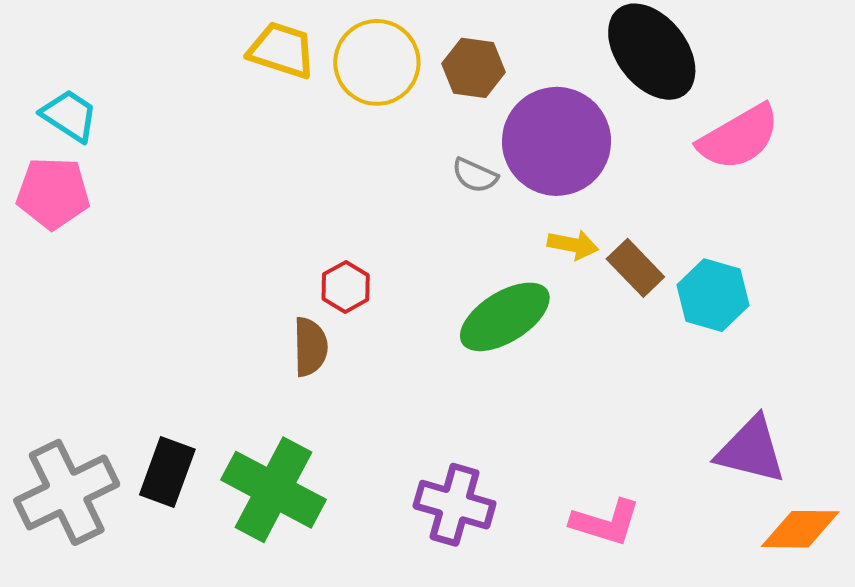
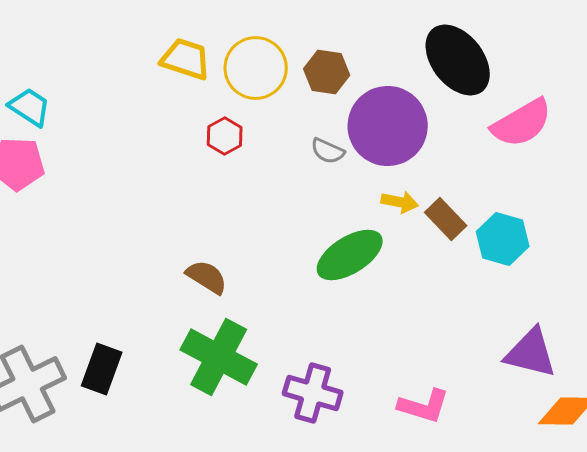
red hexagon: (346, 287) -> (225, 136), moved
brown semicircle: (310, 347) -> (207, 277), turned -57
green cross: (273, 490) -> (219, 357), moved

